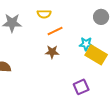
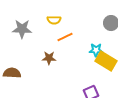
brown star: (52, 52) -> (49, 58), moved

